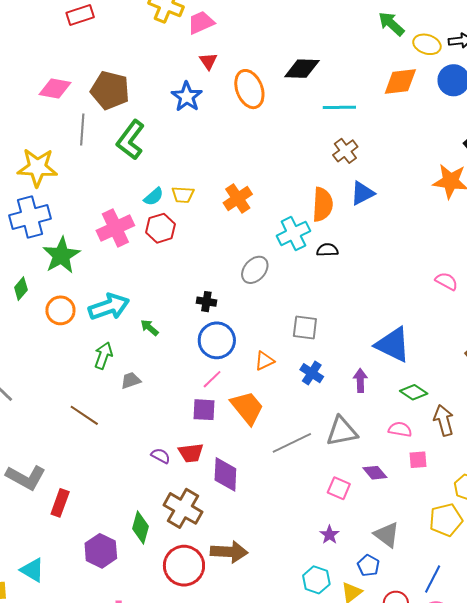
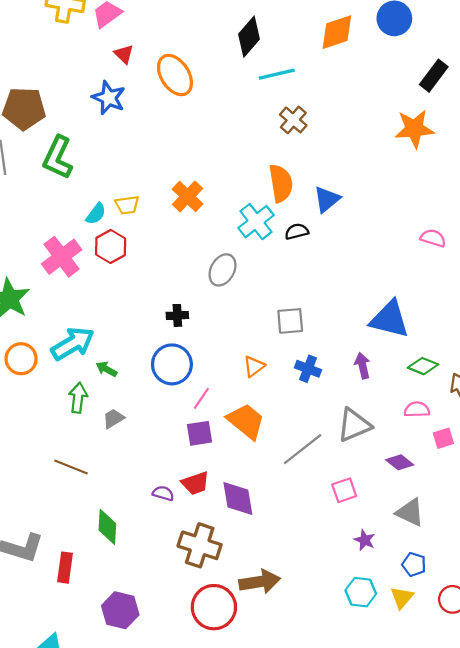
black diamond: (302, 69) -> (249, 37), moved, turned -39
blue triangle: (362, 193) -> (327, 199), moved
green arrow: (150, 328) -> (107, 369), moved
blue circle: (217, 340) -> (172, 364), moved
pink square: (339, 488) -> (344, 490), moved, turned -30
green diamond: (141, 528) -> (107, 527), moved
gray triangle: (387, 535) -> (410, 512), moved

